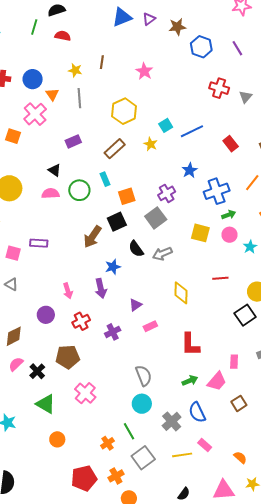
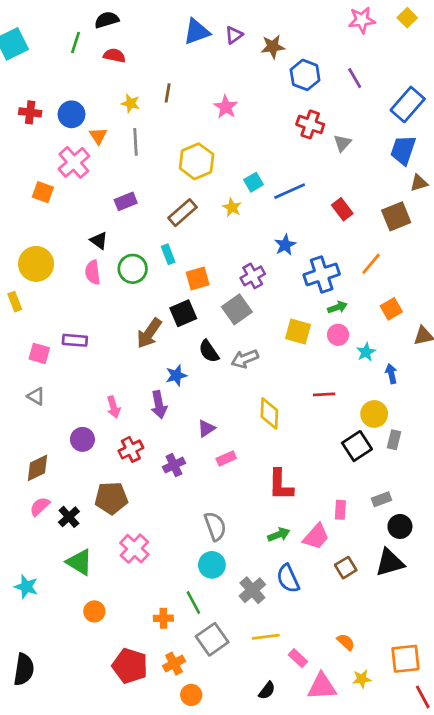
red cross: (219, 88) -> (310, 124), moved
gray triangle: (246, 97) -> (342, 143), moved
pink semicircle: (51, 193) -> (93, 272), turned -96
orange cross: (107, 443) -> (163, 618), turned 32
pink rectangle: (205, 445) -> (298, 658), moved
red pentagon: (84, 478) -> (130, 666), turned 30

